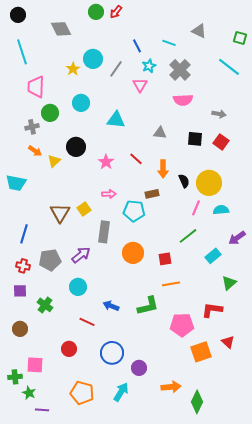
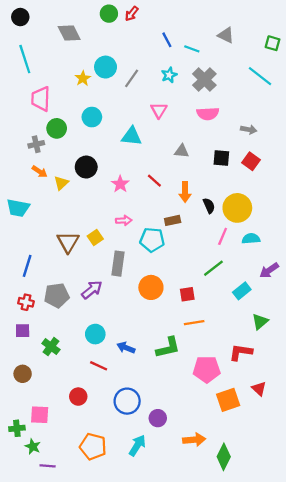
blue line: (137, 46) -> (167, 40), moved
pink triangle: (140, 85) -> (159, 110), moved
cyan circle: (78, 287) -> (95, 334), moved

